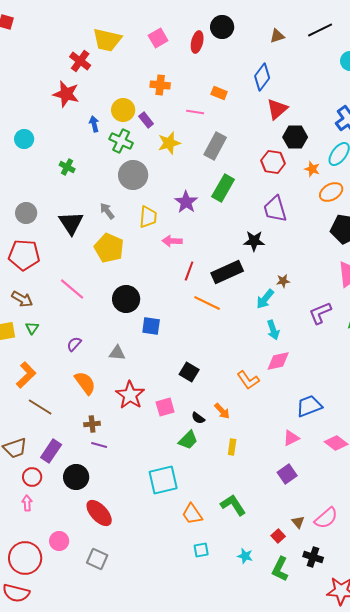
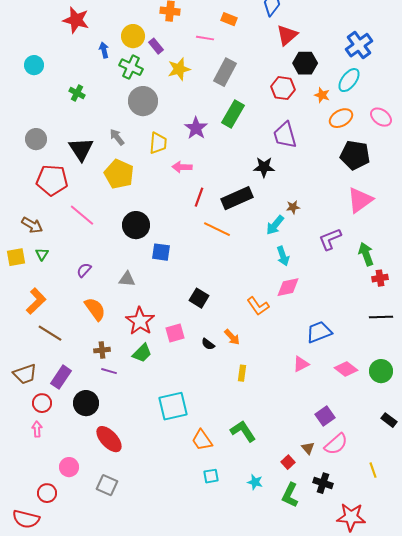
red pentagon: (24, 255) -> (52, 180), moved
green trapezoid: (188, 440) -> (142, 353), moved
purple square: (287, 474) -> (325, 416), moved
red circle: (25, 558) -> (47, 493), moved, size x0.6

